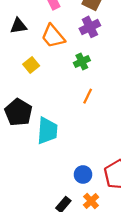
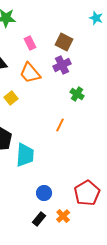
green cross: (82, 62) -> (77, 94), moved, turned -32
blue circle: (83, 174) -> (44, 193), moved

